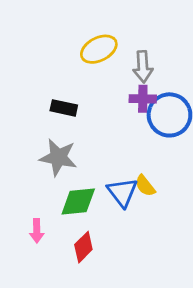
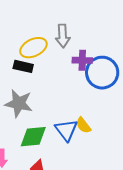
yellow ellipse: (99, 49) -> (33, 48), moved
gray arrow: (143, 67) -> (63, 36), moved

